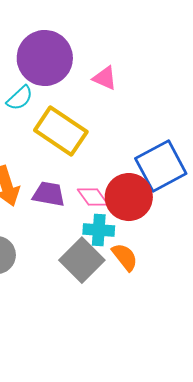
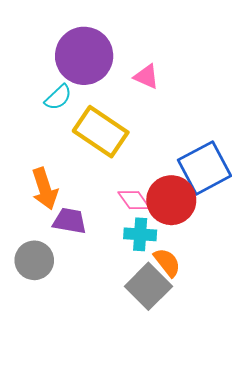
purple trapezoid: (49, 194) -> (70, 221), moved
gray square: (82, 260) -> (148, 286), moved

